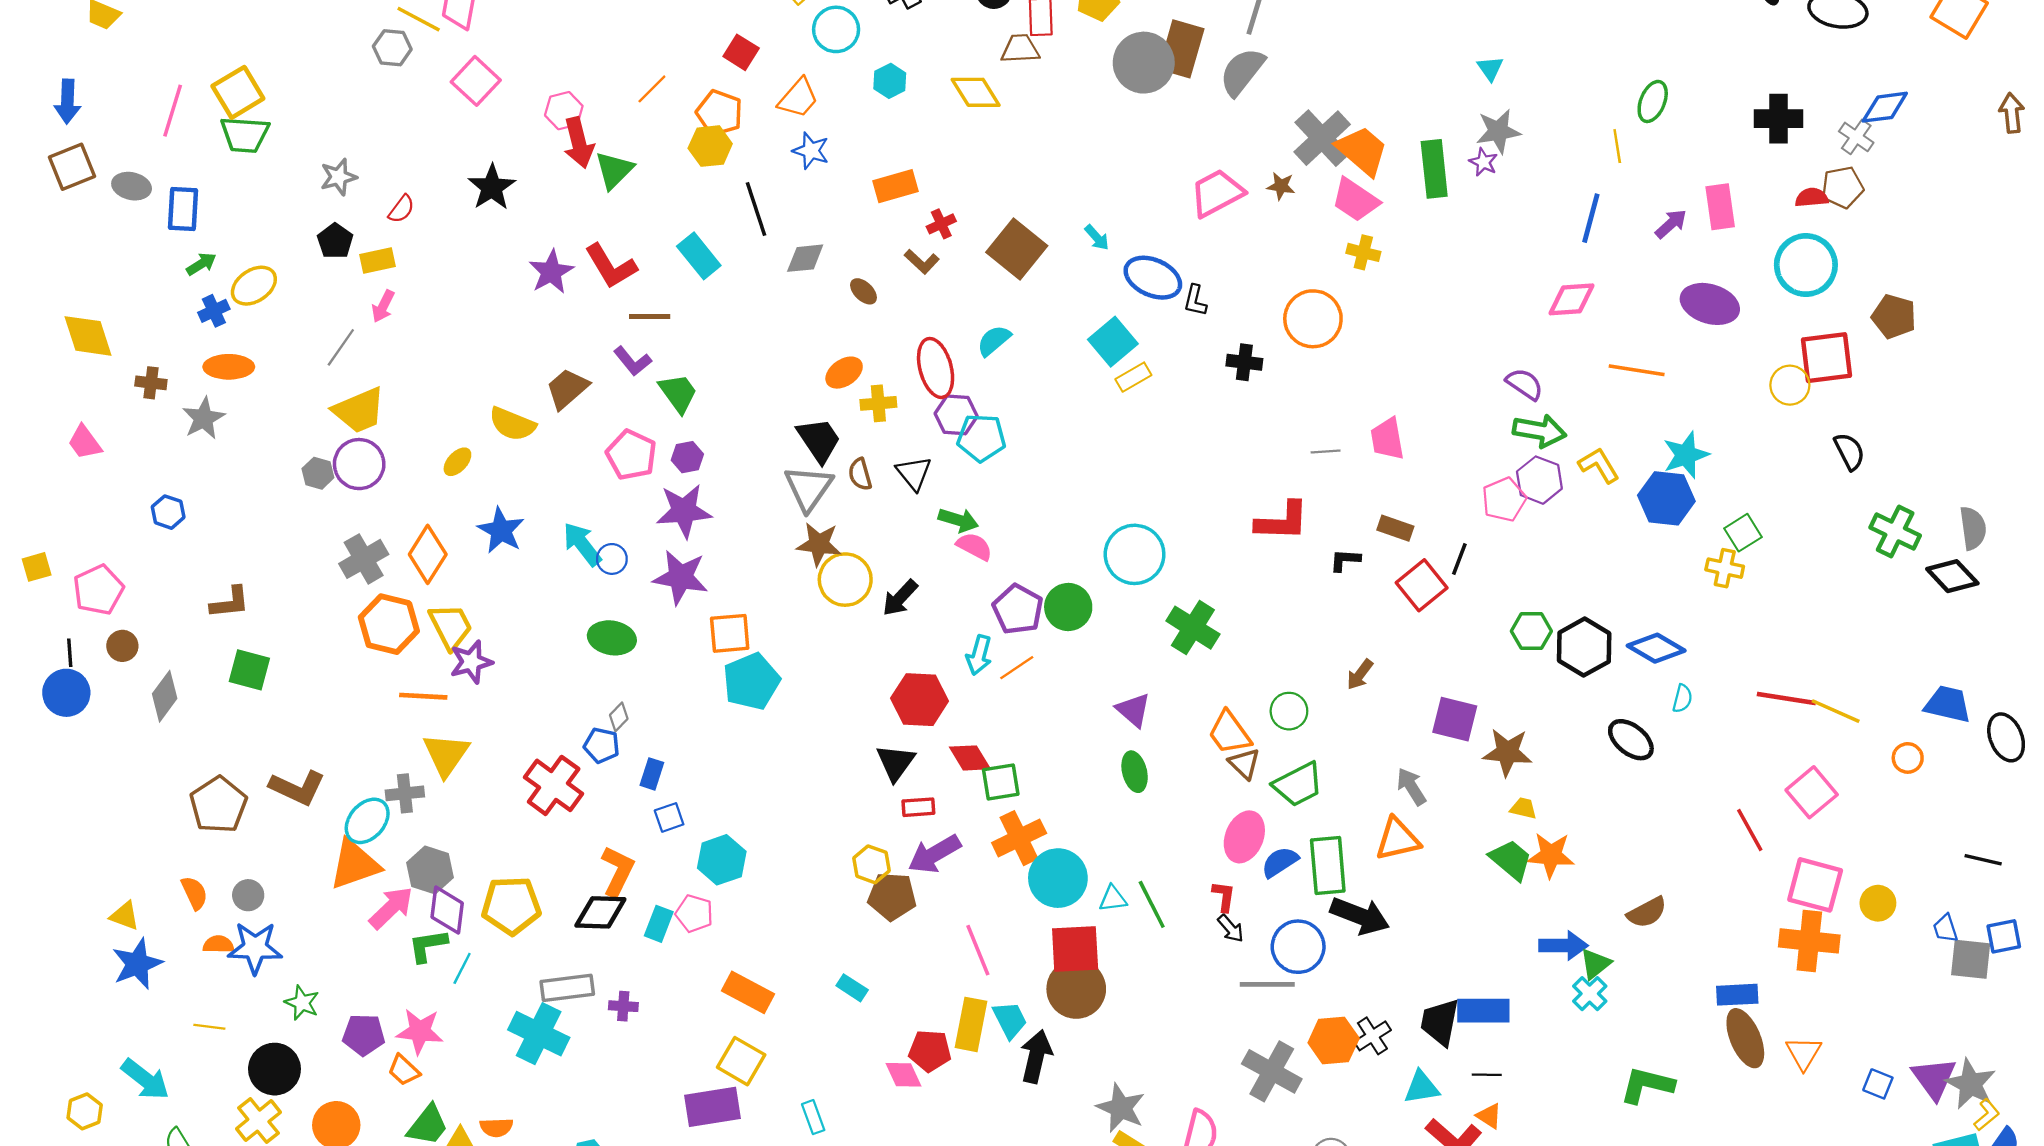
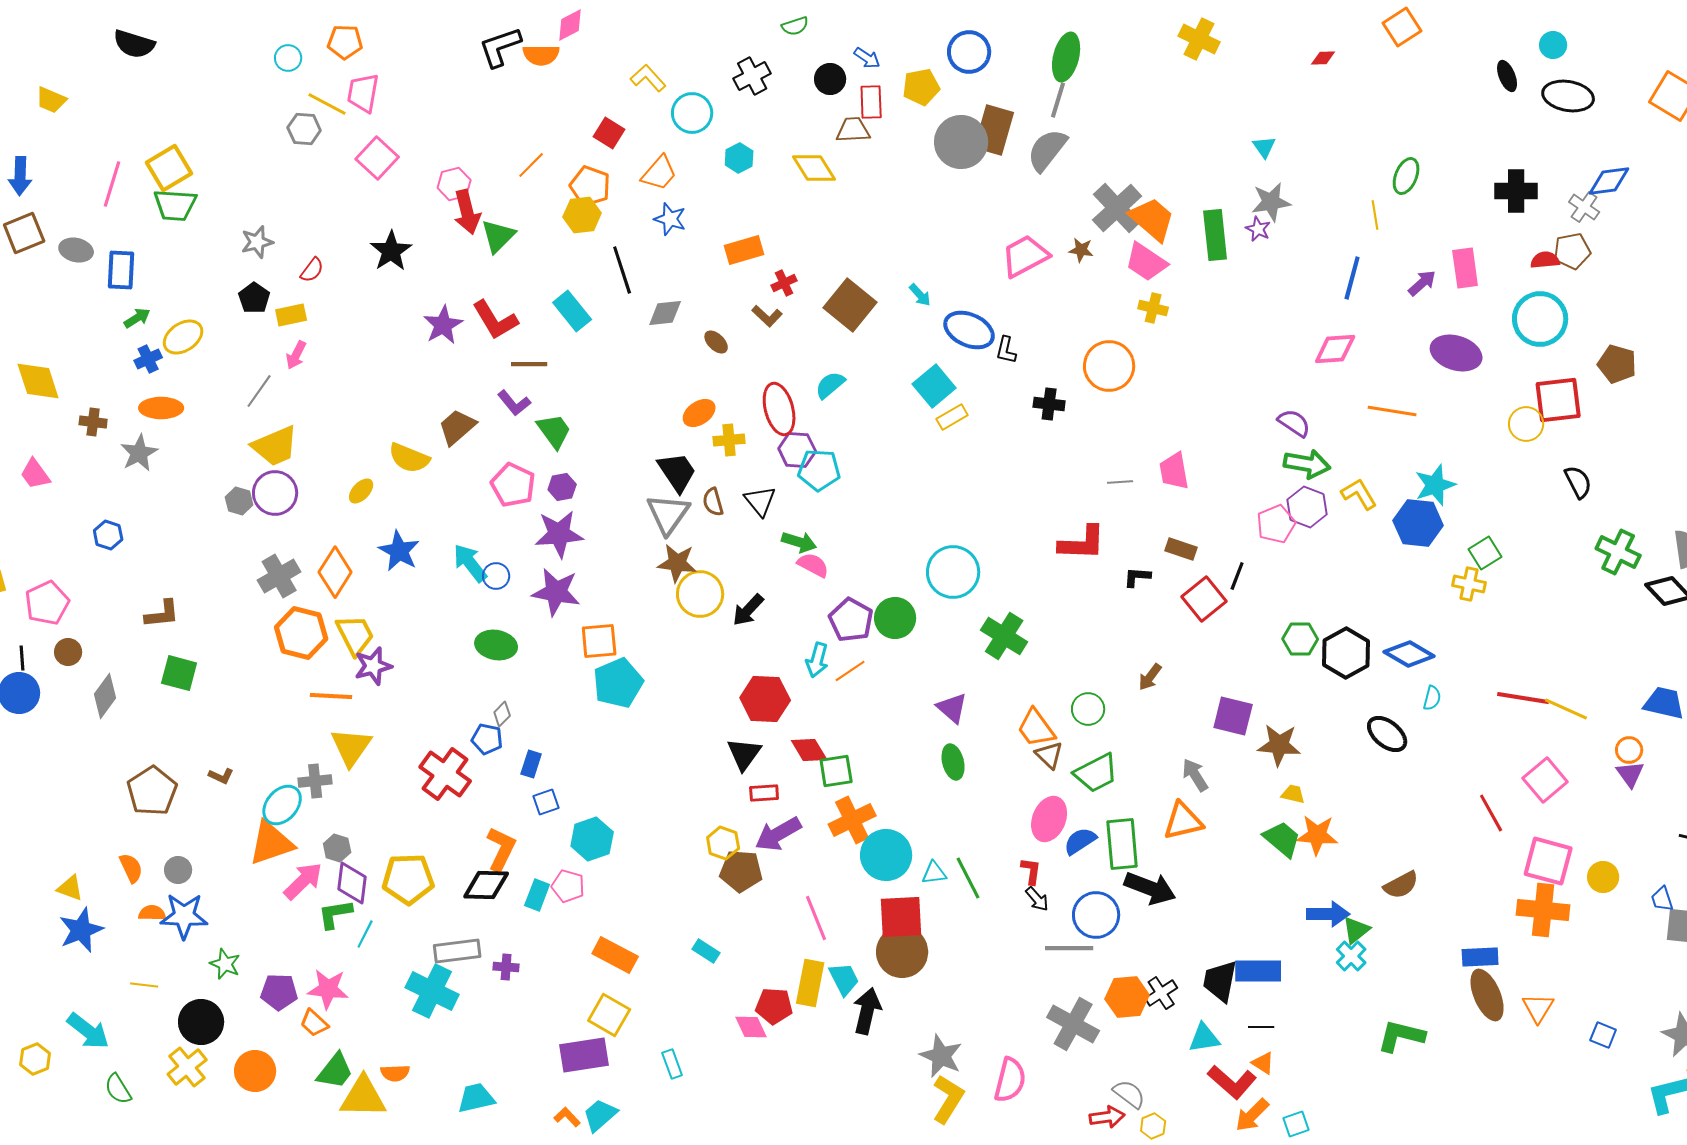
brown L-shape: (297, 788) -> (221, 776), size x0.5
gray hexagon: (430, 870) -> (337, 848), size x0.7
purple triangle: (1934, 1078) -> (1630, 774), moved, size x0.7

